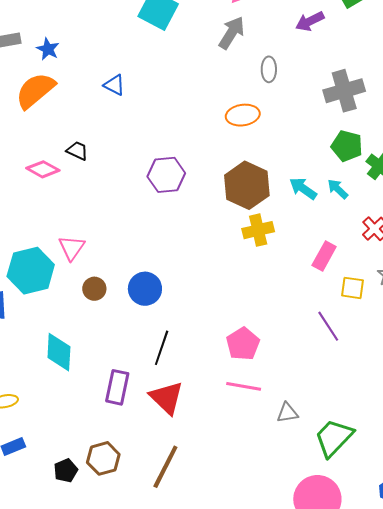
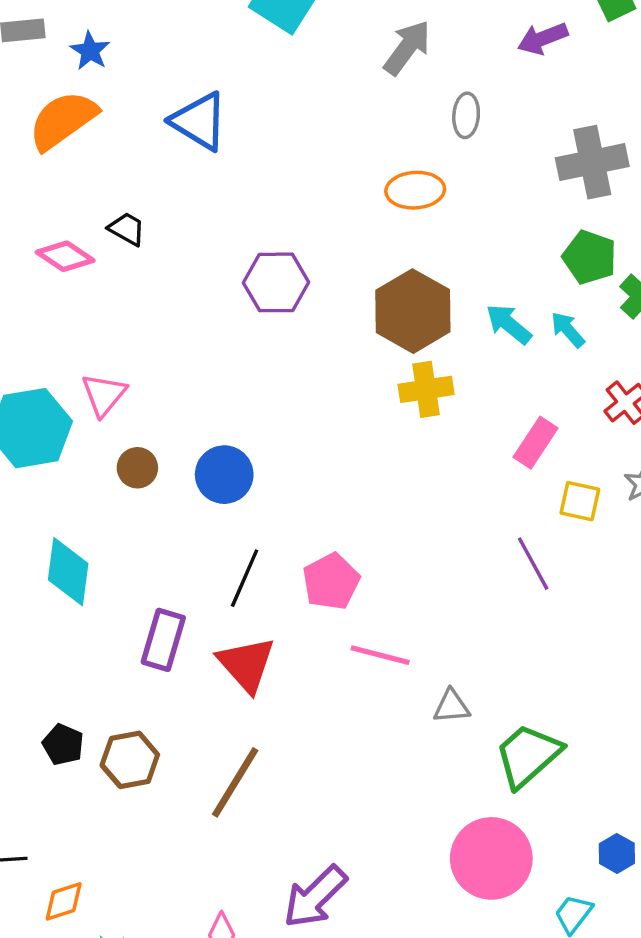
blue triangle: (114, 85) -> (199, 121), size x1.6
pink pentagon: (243, 344) -> (331, 582), moved
black pentagon: (66, 471) -> (63, 745), moved, turned -30

